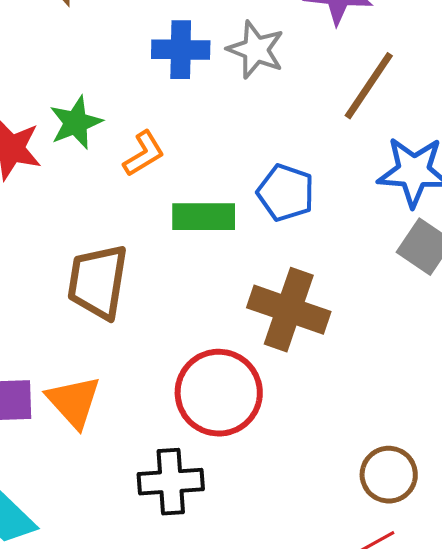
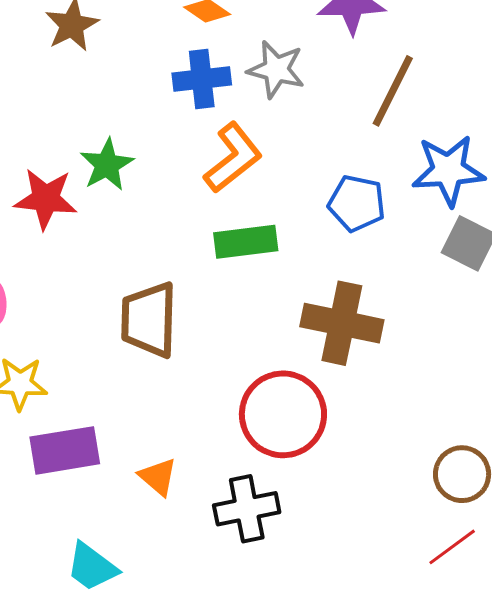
orange L-shape: (144, 154) -> (233, 158), moved, size x1.5
blue pentagon: (286, 193) -> (357, 203), moved
orange triangle: (74, 402) -> (158, 477), moved, size x0.7

